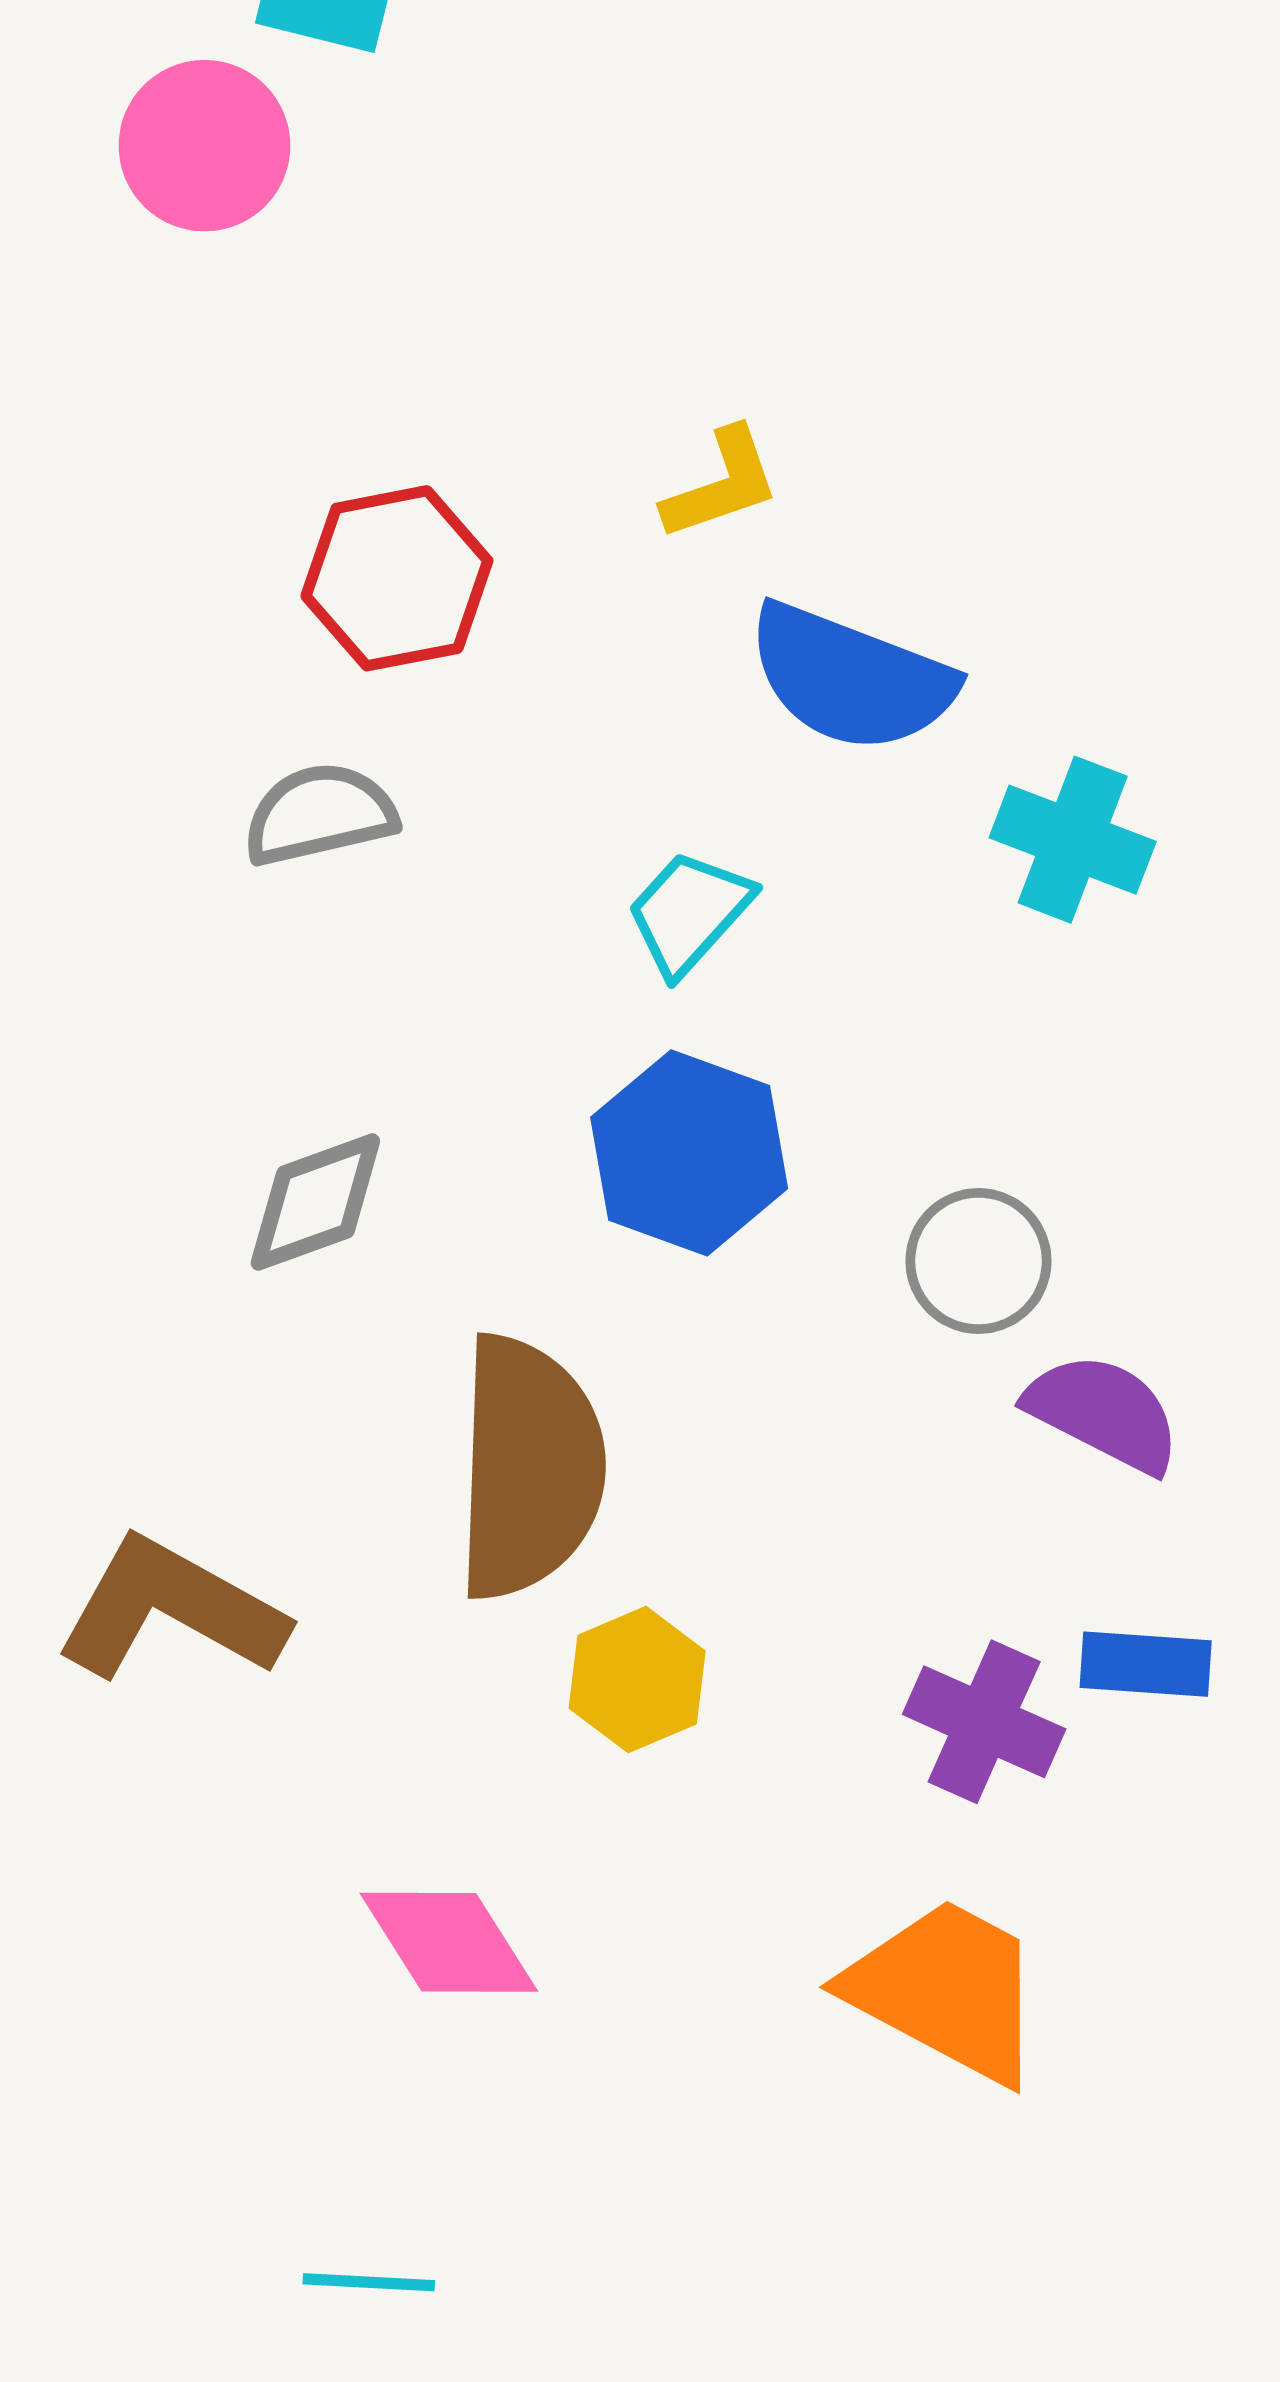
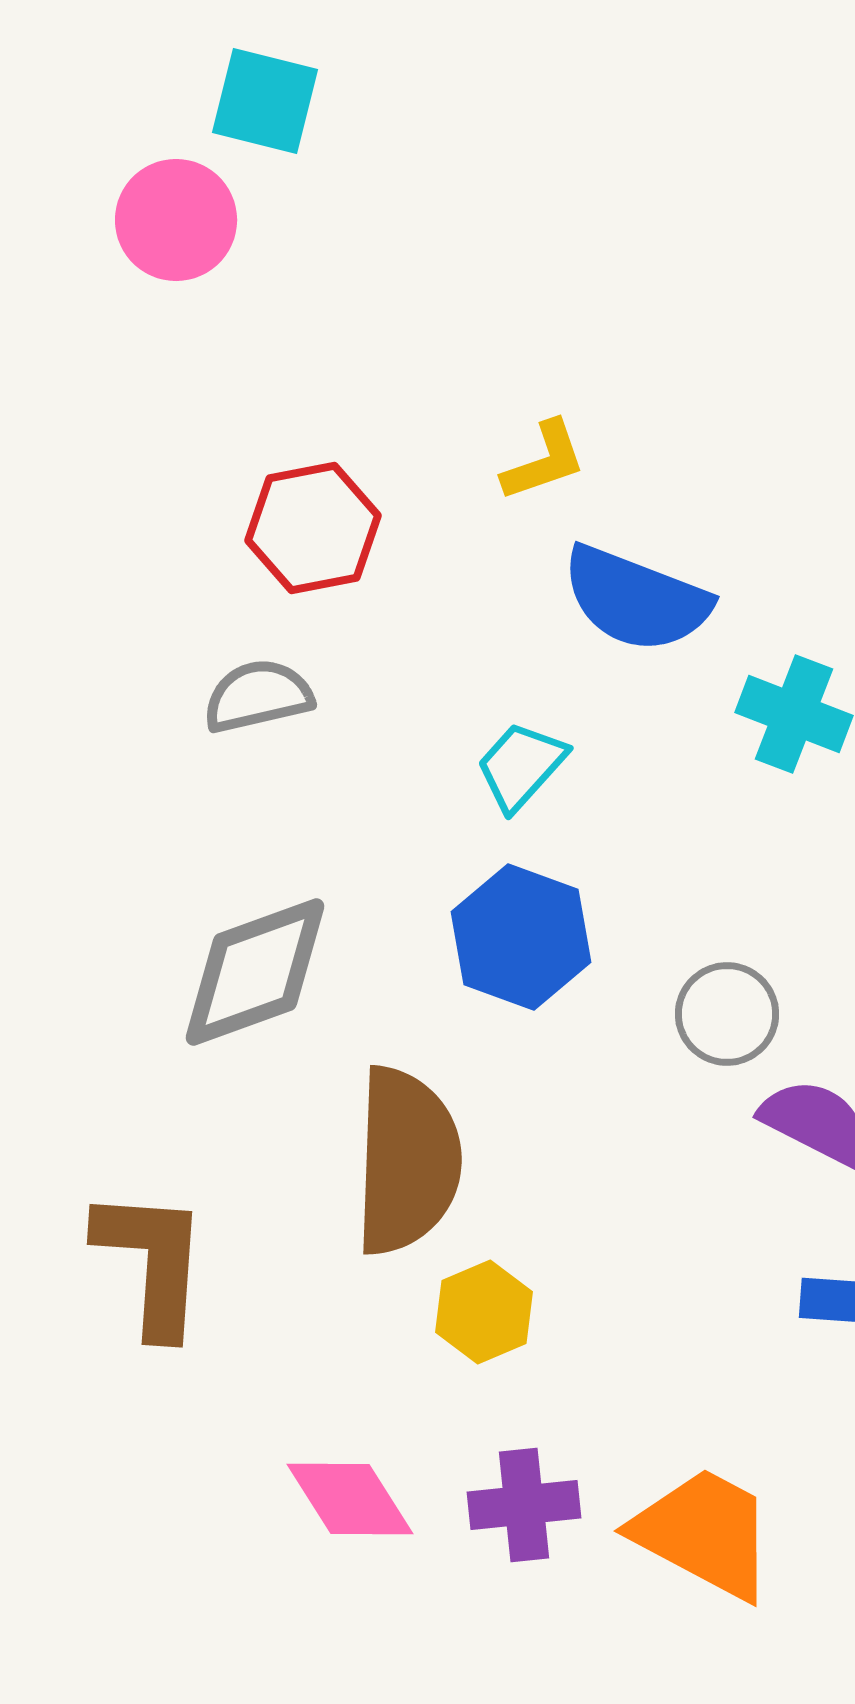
gray diamond: (315, 1202) -> (255, 972), size x1.5
brown L-shape: (171, 1609) -> (152, 1262), turned 65
purple cross: (984, 1722) -> (524, 1505), moved, turned -30

